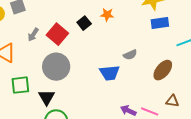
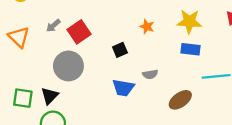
orange star: (107, 15) -> (147, 27), moved
black square: (84, 23) -> (120, 50), moved
green square: (20, 85) -> (23, 98), moved

